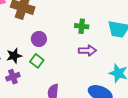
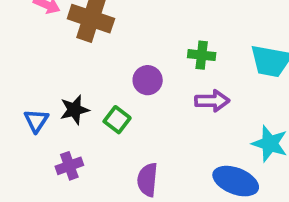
purple circle: (39, 39) -> (148, 80), moved
purple cross: (13, 77) -> (69, 166), moved

